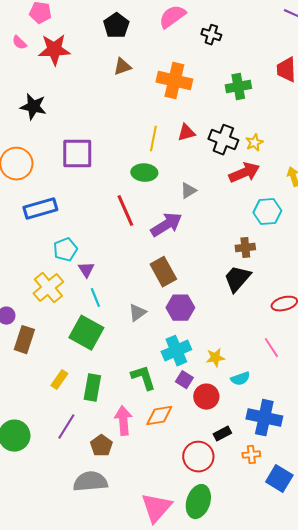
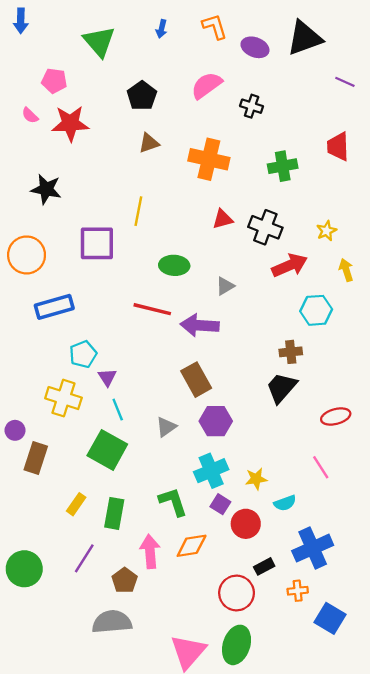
yellow line: (153, 139) -> (138, 211), moved
yellow star: (254, 143) -> (327, 231), moved
red line: (125, 211) -> (152, 309), turned -52
purple arrow: (166, 225) -> (200, 325), turned -144
yellow cross: (48, 288) -> (63, 398), turned -32
blue cross: (264, 418) -> (313, 548), turned -36

